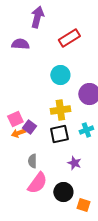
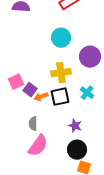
cyan cross: (86, 130) -> (87, 93), turned -32
orange arrow: (18, 133) -> (41, 97), moved
black circle: (63, 192) -> (77, 150), moved

